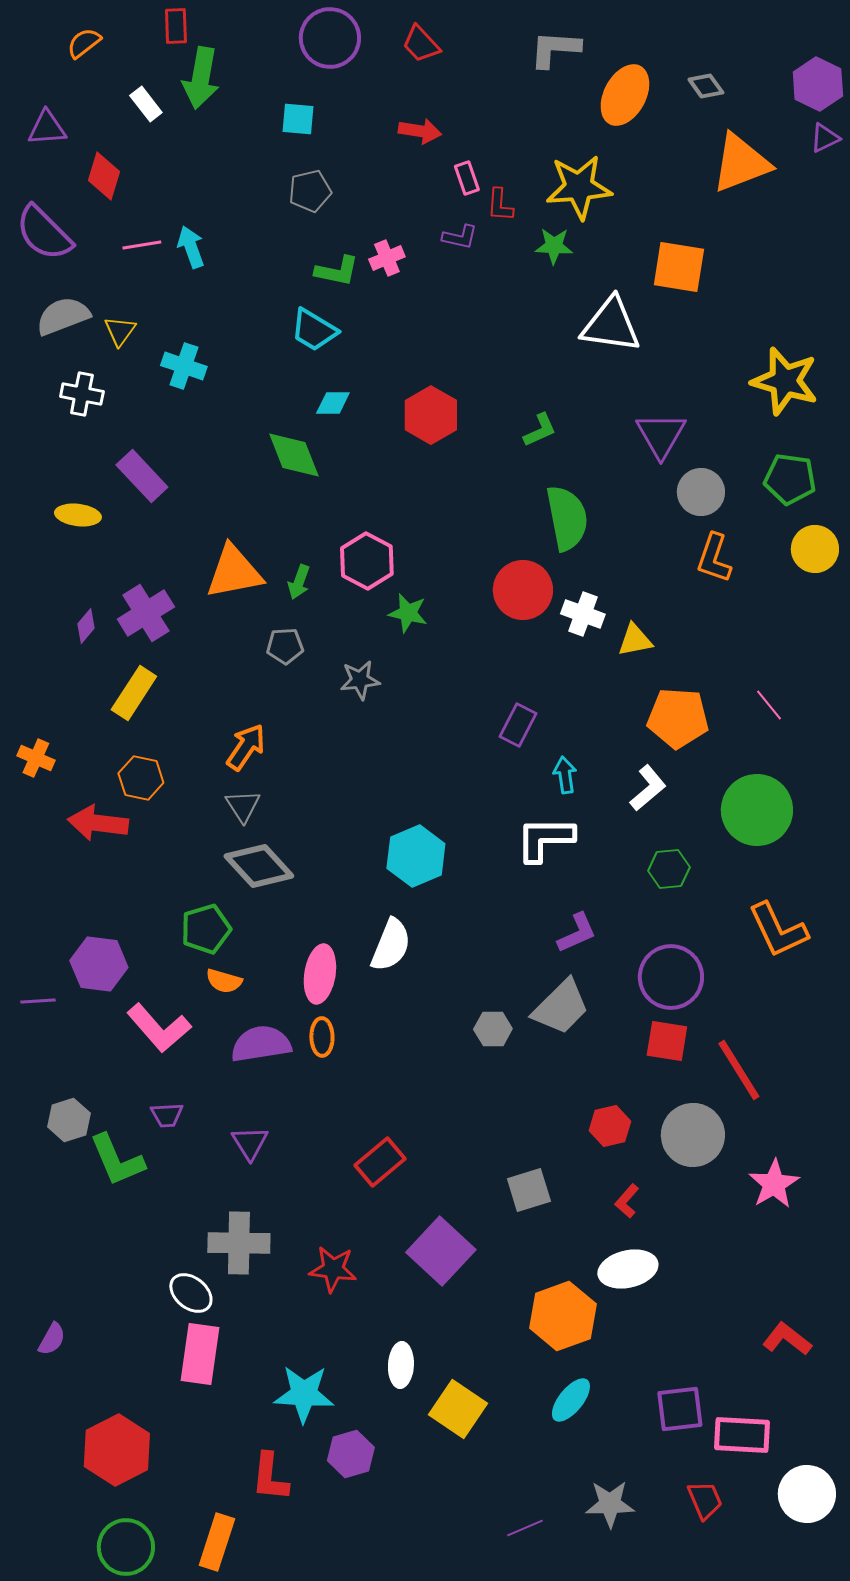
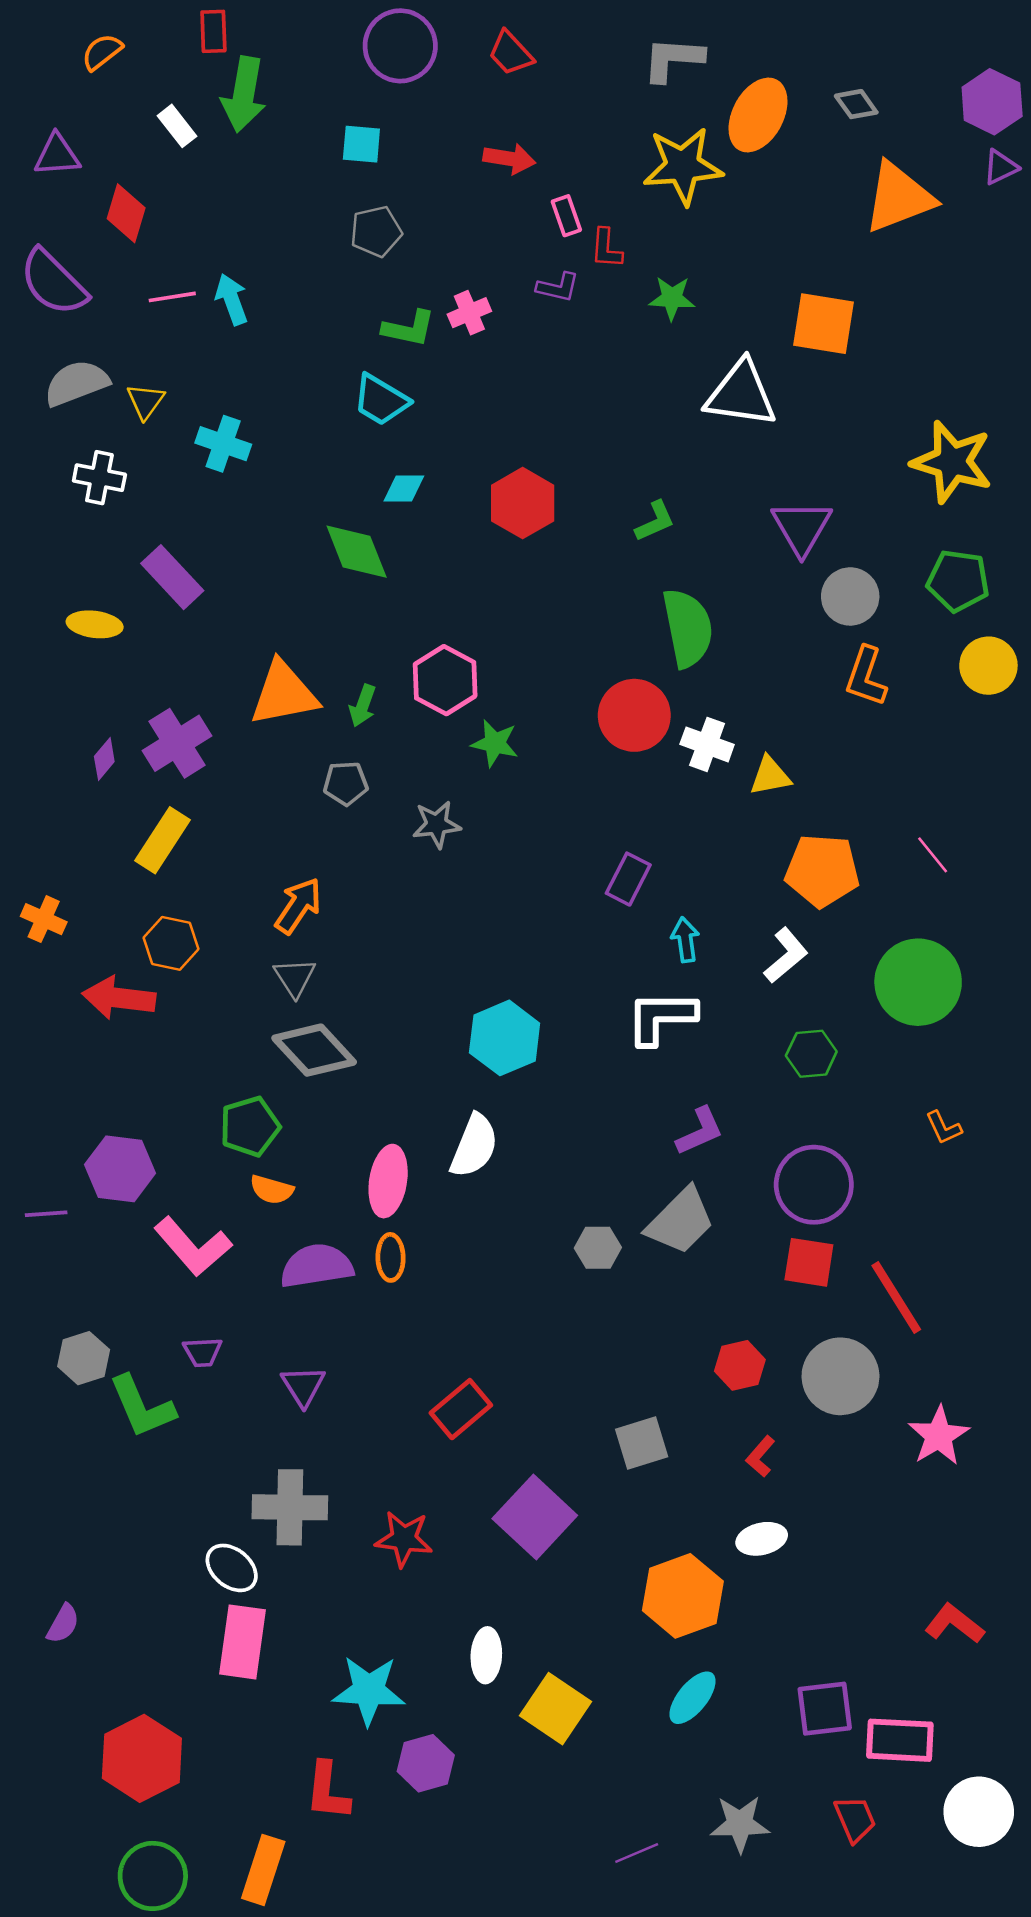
yellow star: (579, 187) -> (683, 166), moved
orange L-shape: (778, 930) -> (944, 1128), size x0.5
white ellipse: (628, 1269) -> (762, 1539), size x0.7

